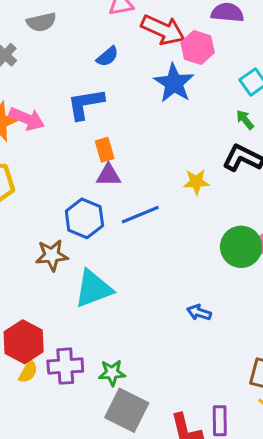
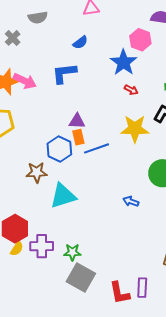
red arrow: (163, 30) -> (131, 90), moved, size x0.5
orange rectangle: (105, 150) -> (78, 137), moved
yellow star: (196, 182) -> (135, 129), size x1.6
blue arrow: (199, 313) -> (131, 201), moved

